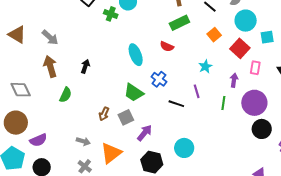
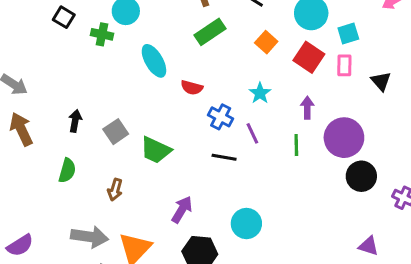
red semicircle: (167, 46) -> (192, 88), moved
cyan ellipse: (136, 55) -> (154, 61), moved
pink rectangle: (255, 68) -> (344, 65), moved
blue cross: (159, 79) -> (221, 117), moved
green semicircle: (66, 95) -> (67, 171), moved
gray square: (126, 117) -> (116, 132), moved
gray arrow: (83, 141) -> (90, 237), size x1.6

